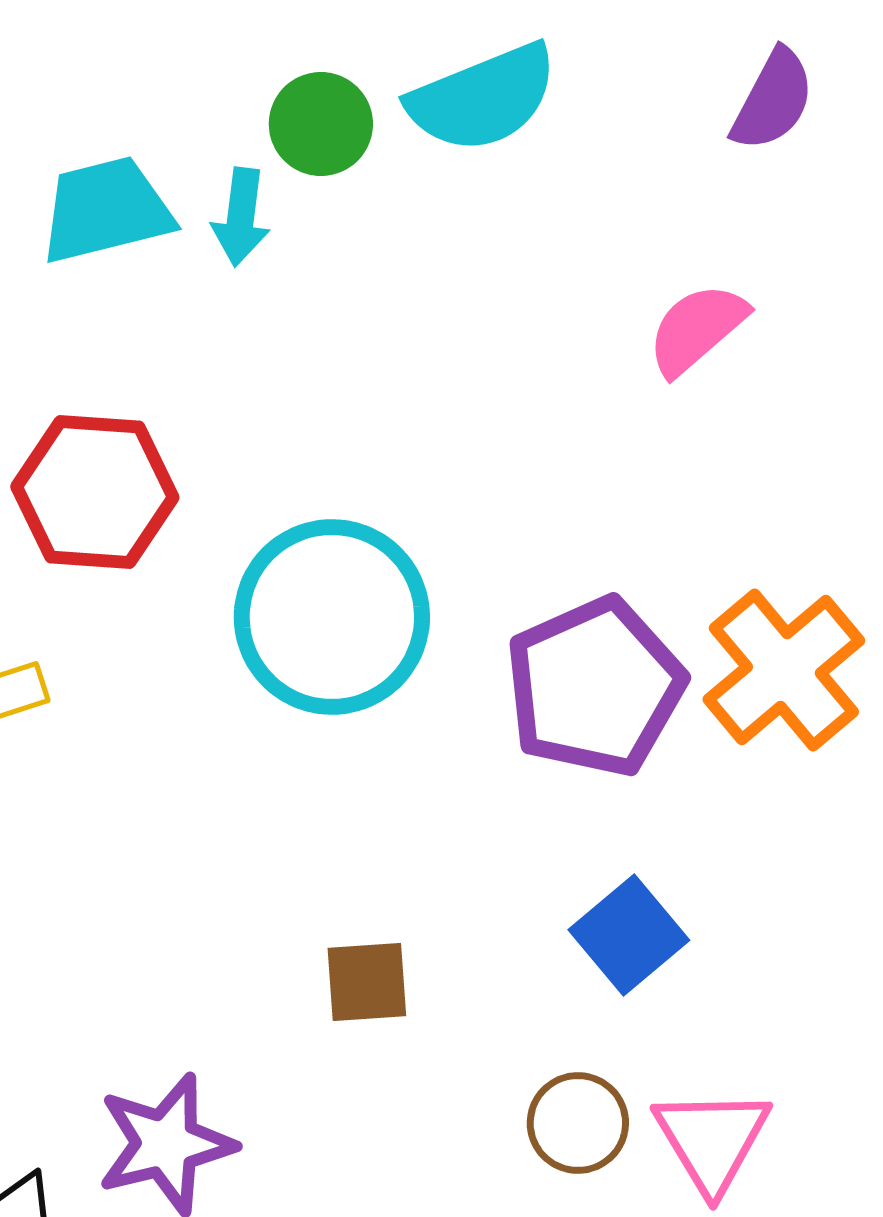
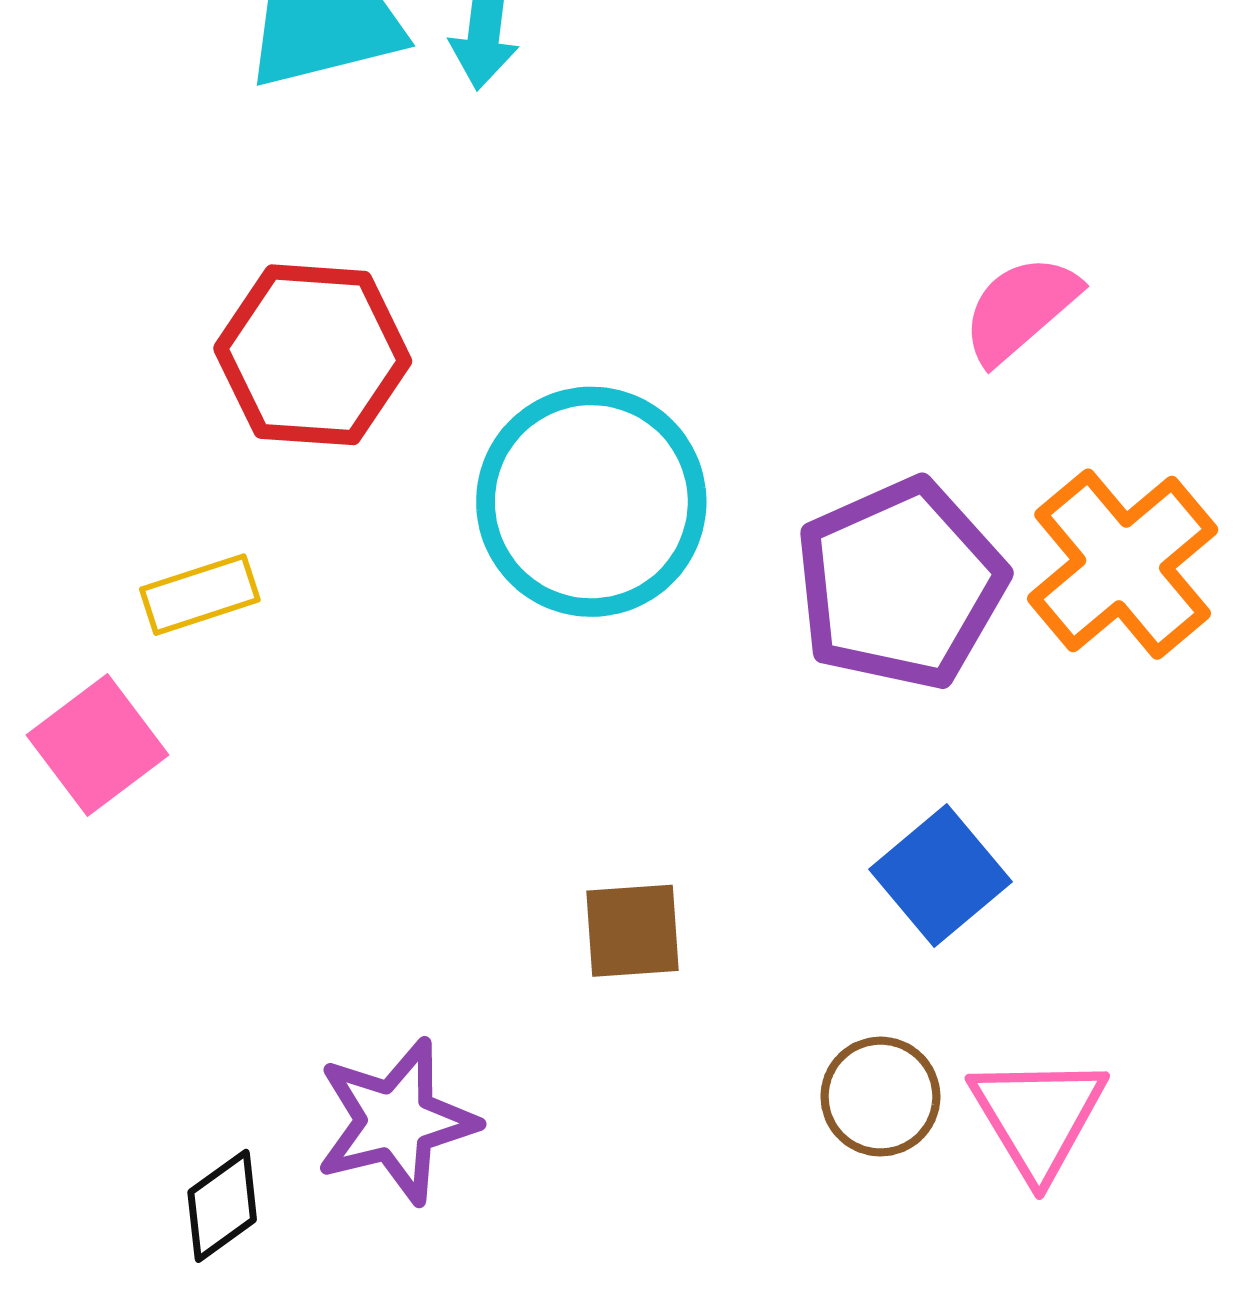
pink semicircle: (697, 329) -> (1020, 309), moved

